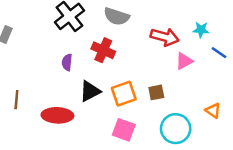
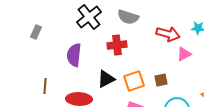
red cross: (103, 50) -> (117, 45), turned -30
purple semicircle: (67, 62) -> (74, 55), moved, size x1.6

